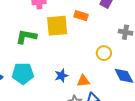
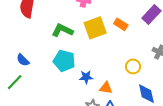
yellow square: (57, 26) -> (95, 28), turned -30
cyan pentagon: (23, 73) -> (64, 61), moved

